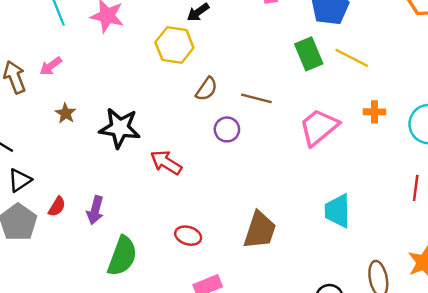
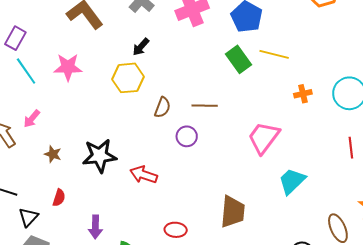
pink trapezoid: (319, 127) -> (264, 138), moved
red semicircle: (57, 207) -> (59, 198), moved
cyan trapezoid: (338, 211) -> (292, 181), turned 60

